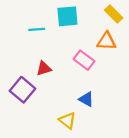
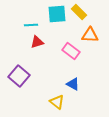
yellow rectangle: (114, 14) -> (79, 12), moved
red triangle: (44, 68) -> (37, 42), moved

